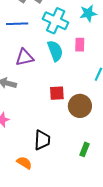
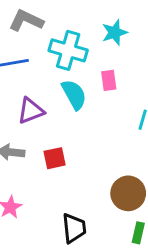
red square: (57, 93) -> (55, 158), moved
brown circle: (80, 106) -> (128, 193), moved

